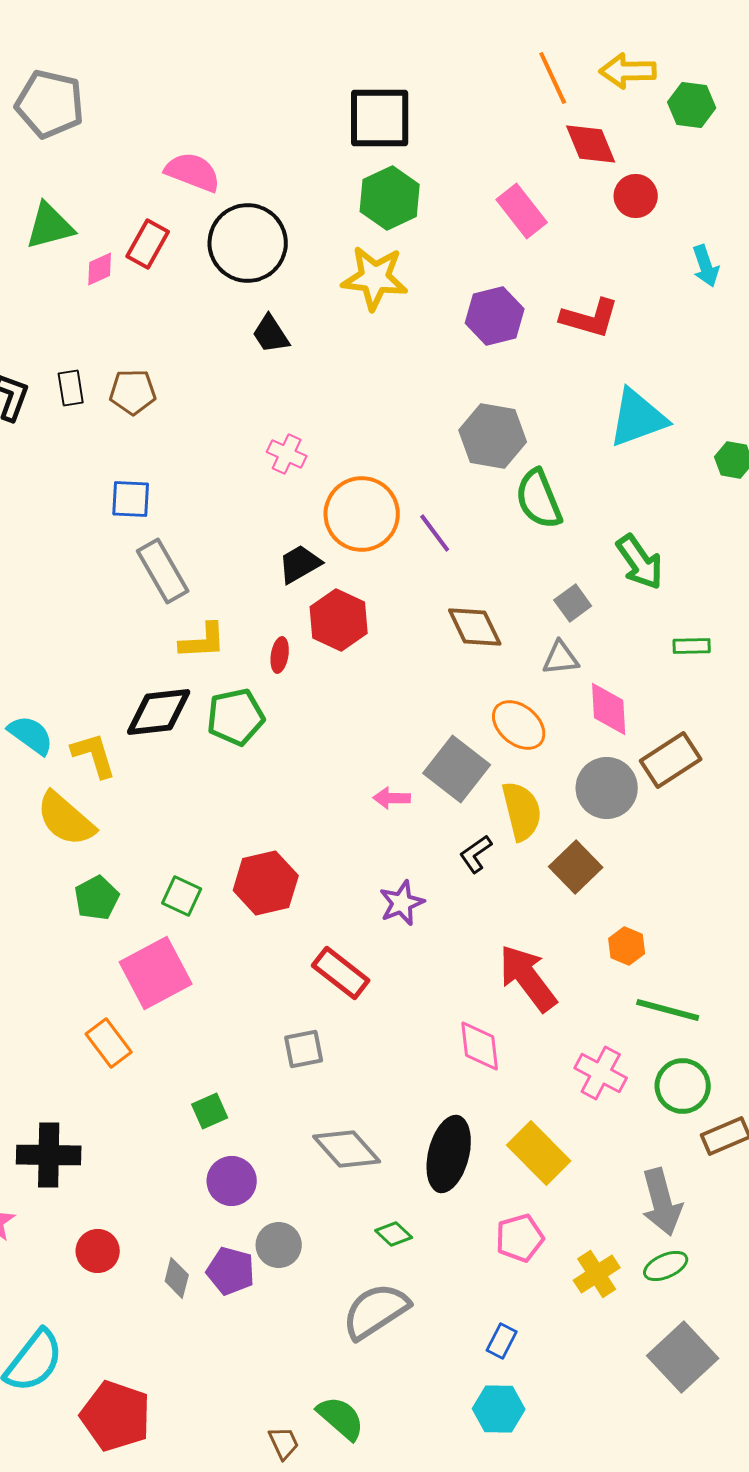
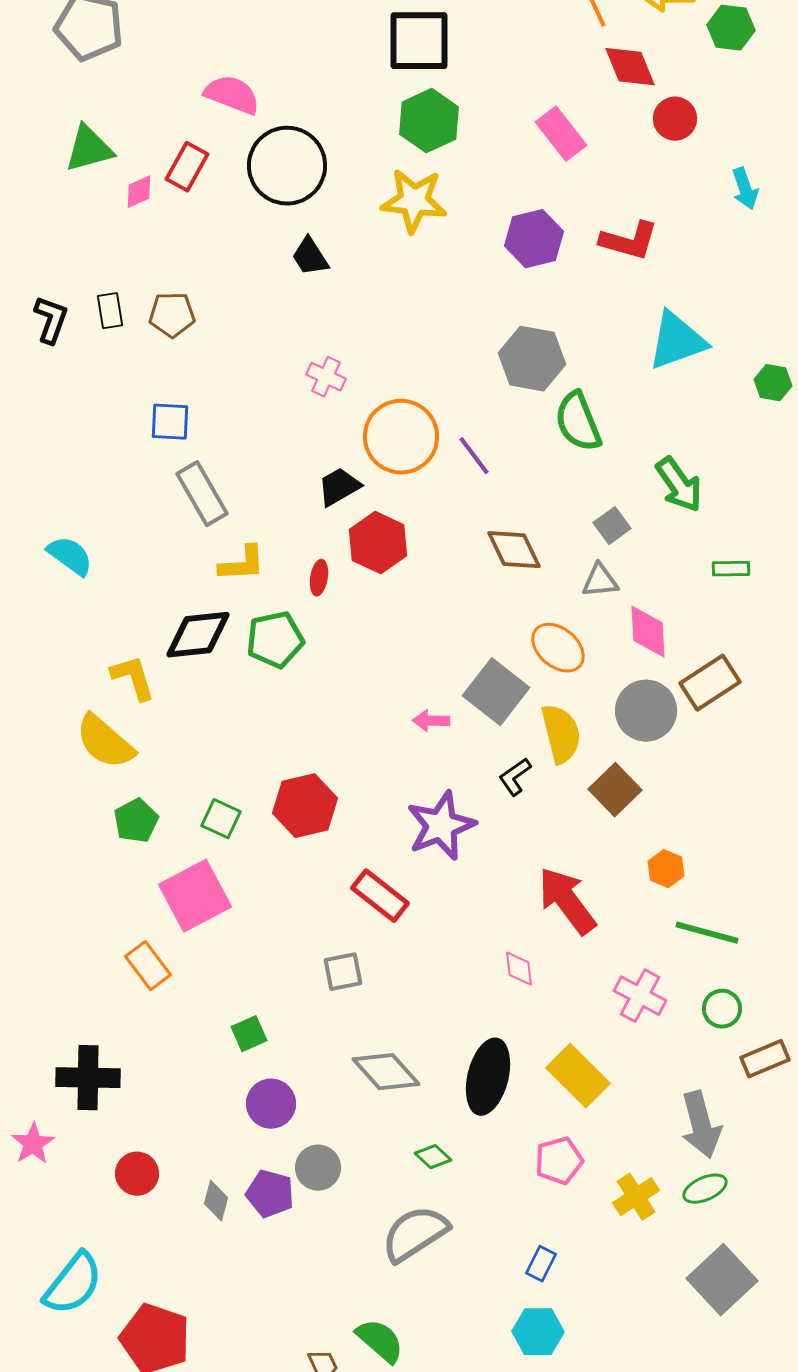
cyan semicircle: (31, 735) -> (70, 556), moved
purple star: (402, 903) -> (441, 826), size x1.5
pink diamond: (480, 1046) -> (519, 969), size x0.7
green circle: (683, 1086) -> (722, 1009), size x0.7

